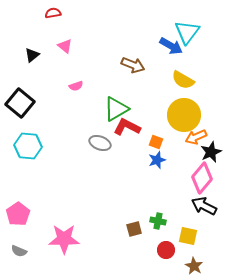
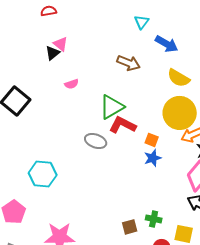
cyan triangle: (187, 32) -> (142, 22), moved, size x0.6
black triangle: (32, 55) -> (53, 53), moved
cyan hexagon: (28, 146) -> (43, 174), moved

